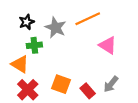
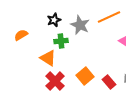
orange square: (61, 84) -> (85, 76), turned 30

